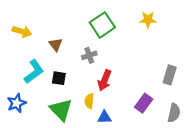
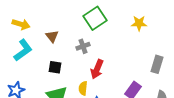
yellow star: (148, 20) -> (139, 23), moved
cyan L-shape: (34, 72) -> (23, 50), moved

